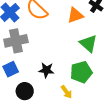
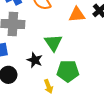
green triangle: (88, 43) -> (53, 43), moved

